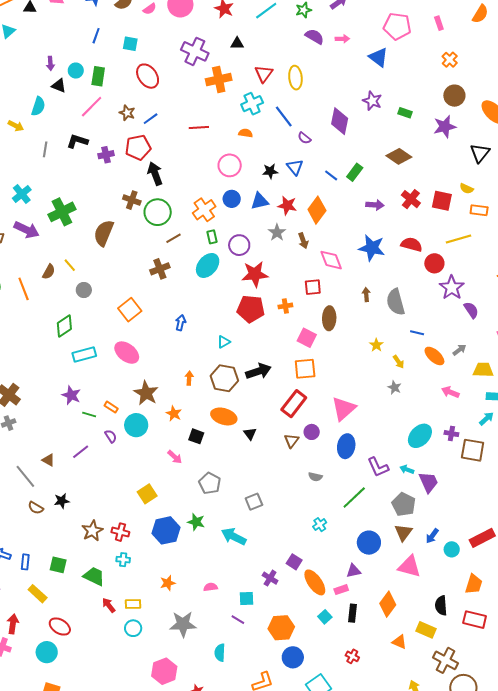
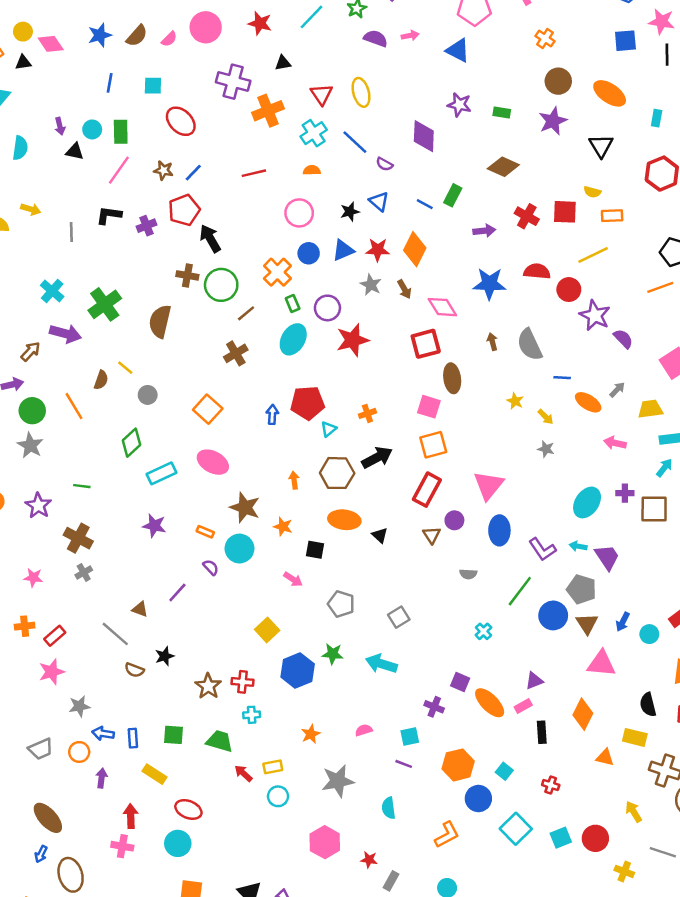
cyan semicircle: (38, 106) -> (20, 148), moved
red square: (313, 287) -> (426, 344), size x1.4
orange cross: (285, 306) -> (367, 413), moved
red pentagon: (251, 309) -> (308, 403), moved
green line: (89, 415) -> (82, 486), moved
blue circle: (369, 543) -> (553, 615), moved
cyan square: (325, 617) -> (504, 771), moved

